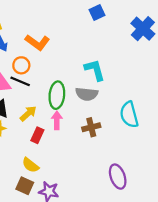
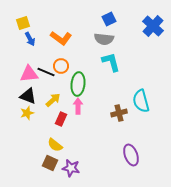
blue square: (97, 13) -> (109, 19), moved
orange circle: (21, 65) -> (61, 66), moved
gray semicircle: (87, 94) -> (104, 39), moved
brown cross: (91, 127) -> (119, 113), moved

